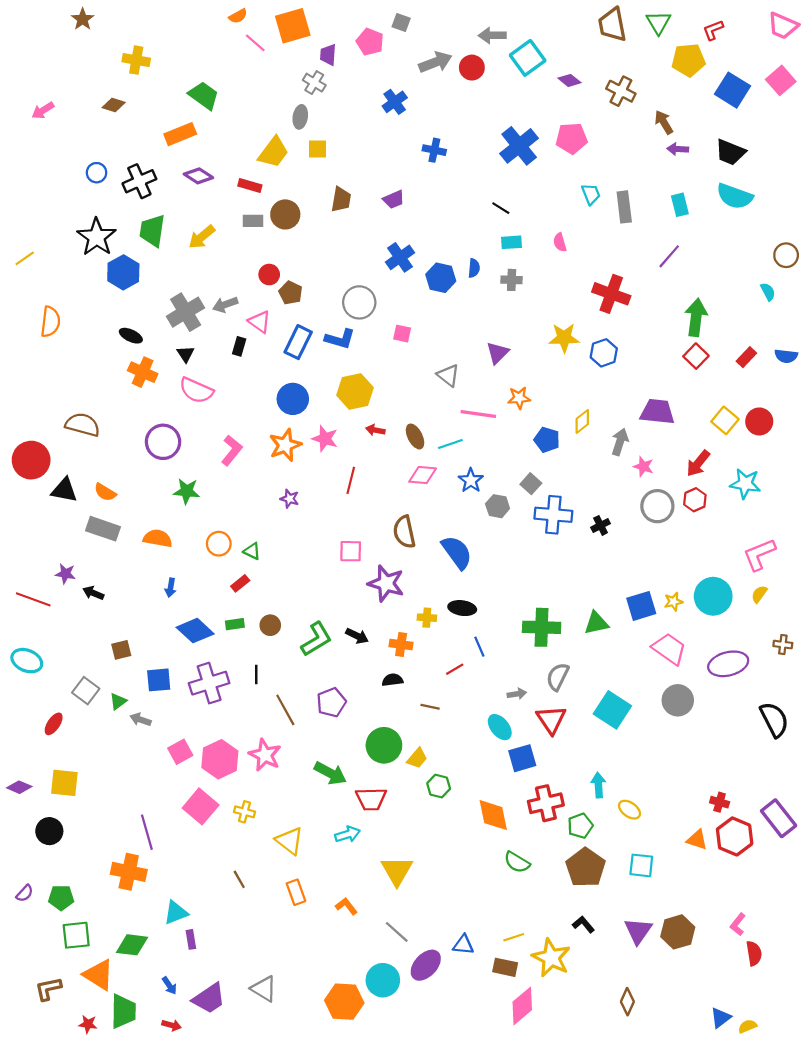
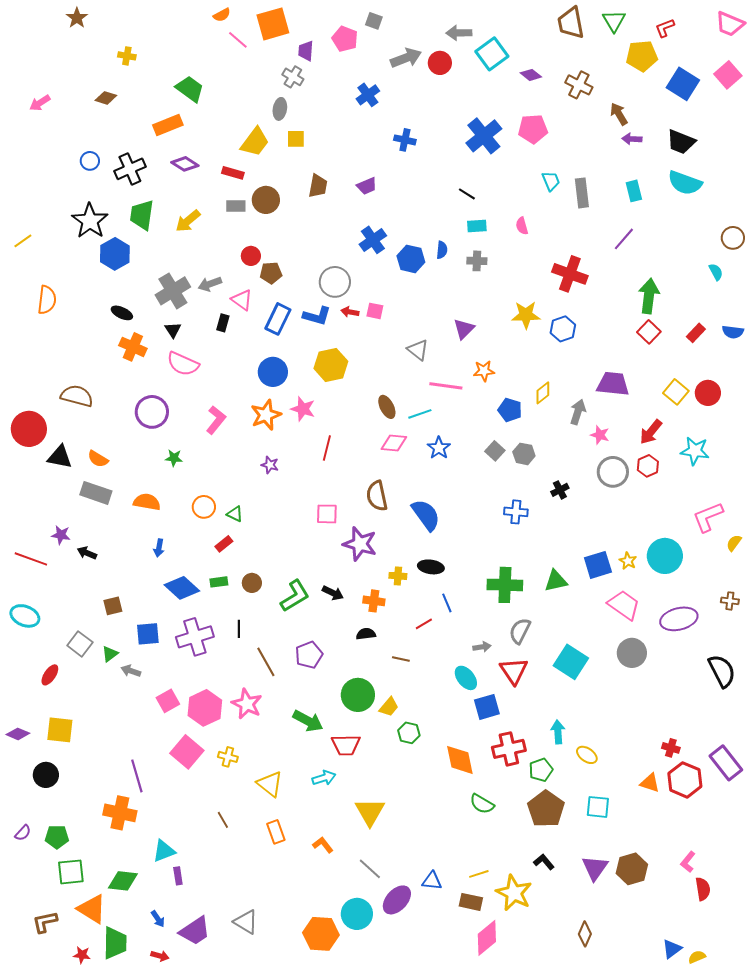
yellow cross: (136, 60) -> (127, 56), size x0.7
brown pentagon: (291, 293) -> (271, 273), turned -30
red arrow: (375, 430) -> (350, 312), moved
green star: (187, 491) -> (174, 458), size x0.7
gray hexagon: (498, 506) -> (524, 454), moved
blue cross: (553, 515) -> (516, 512), moved, size x0.7
yellow semicircle: (759, 594) -> (734, 543), moved
yellow star: (673, 602) -> (628, 561), turned -30

